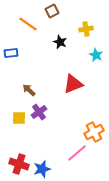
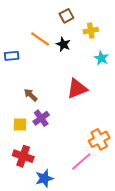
brown square: (52, 11) -> (66, 16), moved
orange line: (28, 24) -> (40, 39), moved
red cross: (19, 164) -> (23, 156), moved

